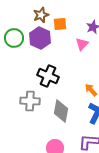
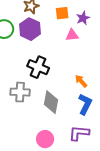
orange square: (60, 24) -> (62, 13), moved
pink triangle: (82, 44) -> (72, 35), turned 40

